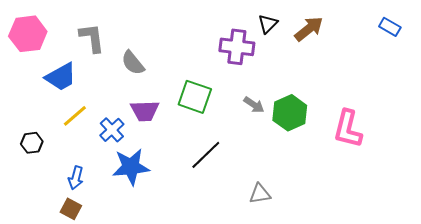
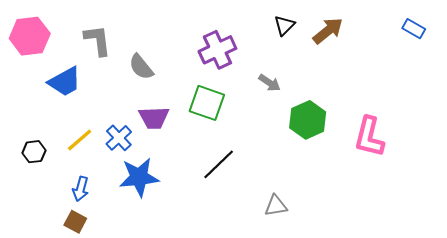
purple cross: (237, 47) -> (217, 50), moved, turned -32
gray arrow: (254, 105) -> (269, 83), moved
yellow line: (75, 116) -> (80, 140), moved

